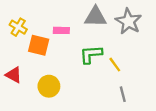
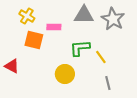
yellow cross: (18, 27) -> (27, 16), moved
yellow circle: (49, 86) -> (65, 74), moved

